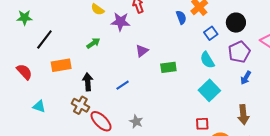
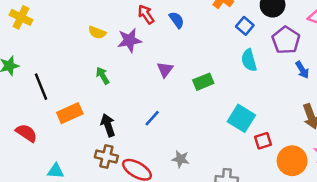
blue semicircle: (181, 17) -> (177, 20), moved
black line: (44, 40) -> (41, 87), turned -45
green arrow: (93, 43) -> (103, 76), turned -72
cyan semicircle: (207, 60) -> (249, 60), turned 30
blue arrow: (246, 78) -> (302, 70), turned -48
cyan square: (209, 90) -> (241, 118), moved

